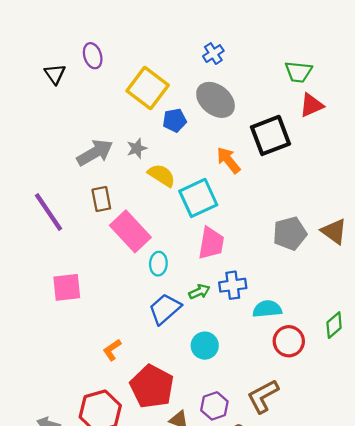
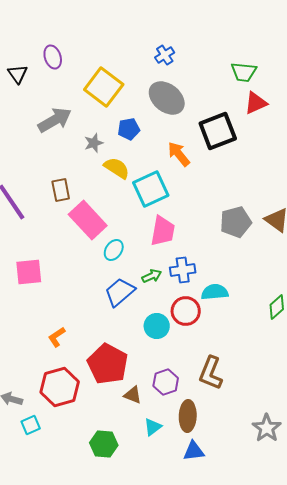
blue pentagon: (175, 120) -> (129, 129), moved
gray arrow: (95, 153) -> (55, 120), moved
cyan ellipse: (158, 264) -> (114, 250), turned 30
red circle: (289, 341) -> (186, 311), moved
orange L-shape: (112, 350) -> (57, 337), moved
brown L-shape: (263, 396) -> (211, 373), turned -40

